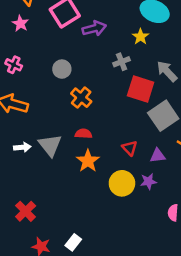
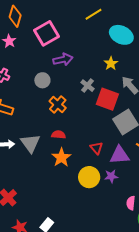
purple arrow: (94, 28) -> (63, 59), moved
yellow star: (141, 37) -> (111, 63), moved
gray cross: (122, 62) -> (87, 86), moved, turned -32
purple triangle: (158, 156) -> (120, 155), size x1.5

